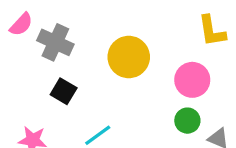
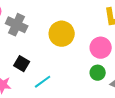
black square: (64, 91) -> (22, 64), moved

